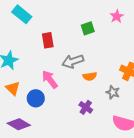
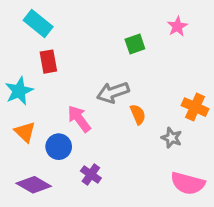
red rectangle: (48, 40) -> (48, 62), moved
orange semicircle: (90, 76) -> (138, 114), turned -104
purple cross: (86, 107) -> (91, 175), moved

